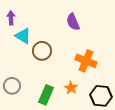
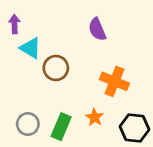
gray circle: (12, 86) -> (28, 124), moved

